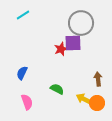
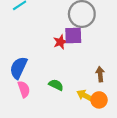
blue semicircle: (22, 73) -> (18, 68), size x1.5
pink semicircle: (27, 102) -> (24, 89), moved

